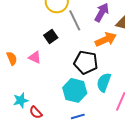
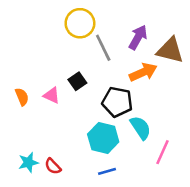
black square: (51, 36) -> (77, 81), moved
cyan semicircle: (104, 82) -> (141, 128), turned 126
cyan star: (21, 100) -> (28, 162), moved

